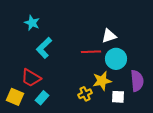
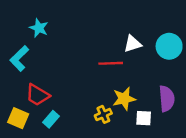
cyan L-shape: (44, 48) -> (19, 58), moved
cyan circle: (116, 59) -> (169, 46), moved

